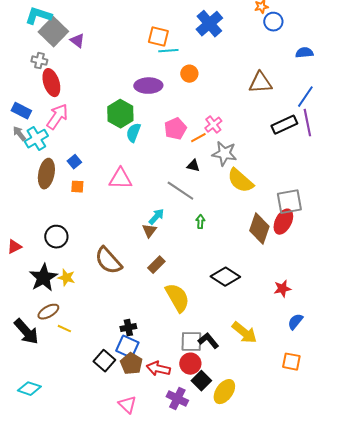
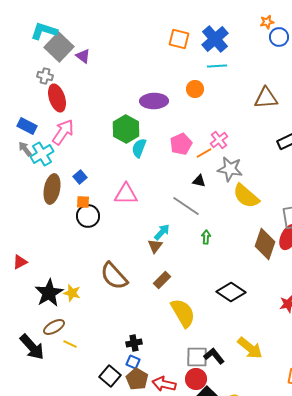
orange square: (158, 37) -> (179, 39), moved
cyan line: (168, 51) -> (217, 66), moved
black circle: (56, 237) -> (88, 216), moved
blue square: (127, 347) -> (133, 362), size x0.6

